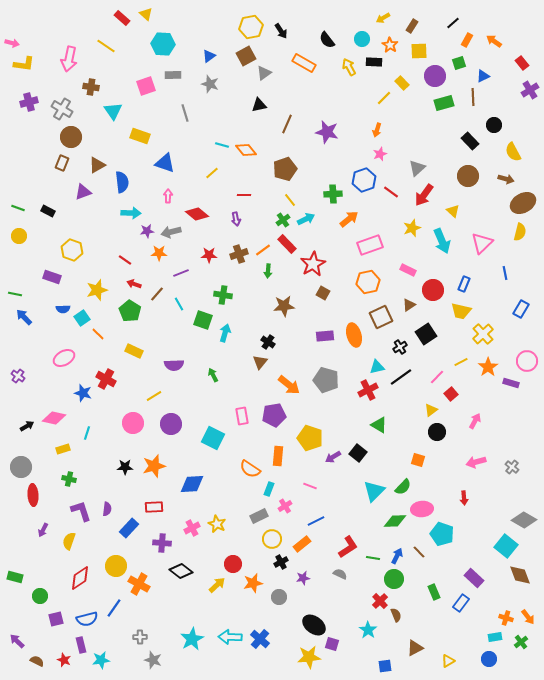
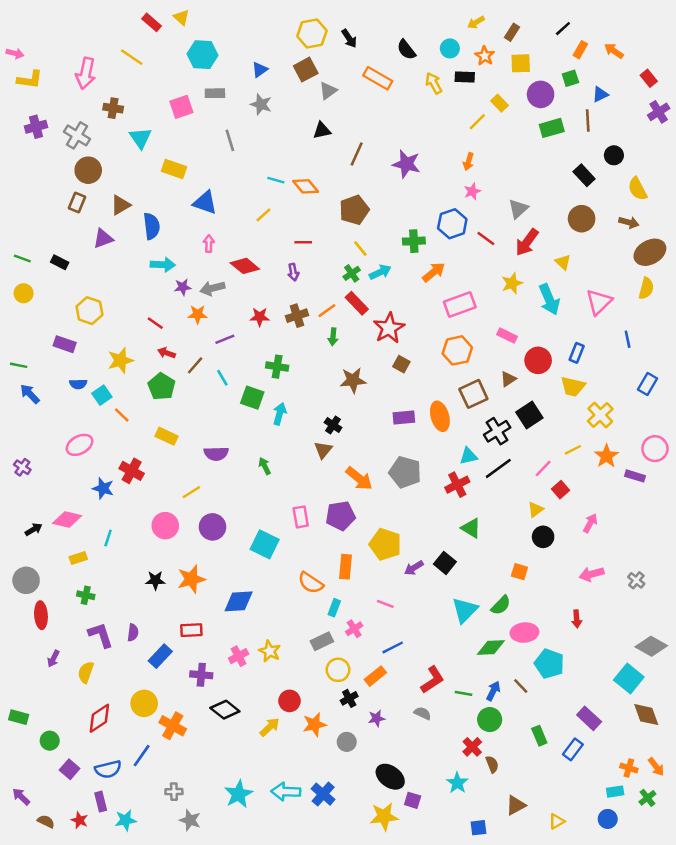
black cross: (400, 347) -> (497, 431), size x1.5
purple square: (56, 619) -> (70, 769), turned -35

